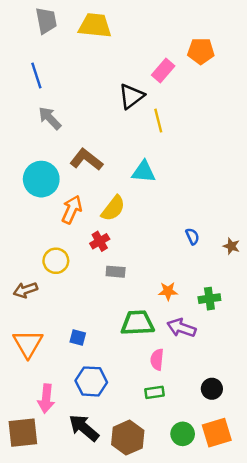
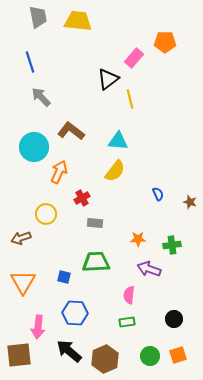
yellow semicircle: (113, 208) -> (115, 171), moved
green trapezoid: (138, 323) -> (96, 262), moved
orange square: (217, 433) -> (178, 355), size x0.7

